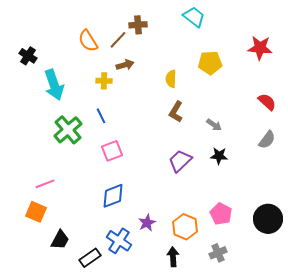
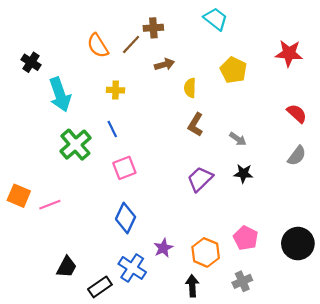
yellow pentagon: (210, 63) -> (233, 70), turned 30
brown arrow: (125, 65) -> (164, 64), moved
blue diamond: (113, 196) -> (126, 218), turned -44
orange square: (36, 212) -> (19, 196), moved

